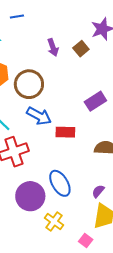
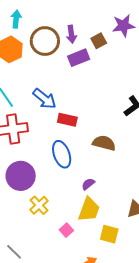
brown circle: (29, 84) -> (45, 41), moved
purple rectangle: (95, 101) -> (79, 58), moved
blue ellipse: (60, 183) -> (62, 154), moved

